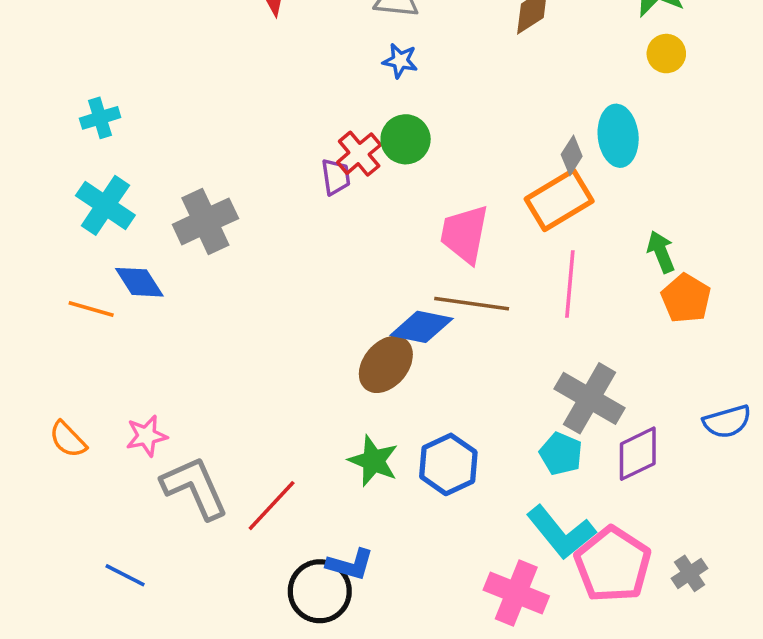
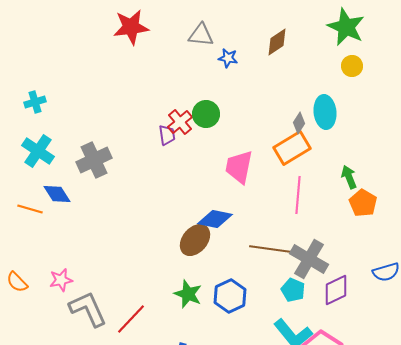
blue star: (400, 61) -> (228, 58), moved
brown line: (472, 304) -> (270, 249), moved

